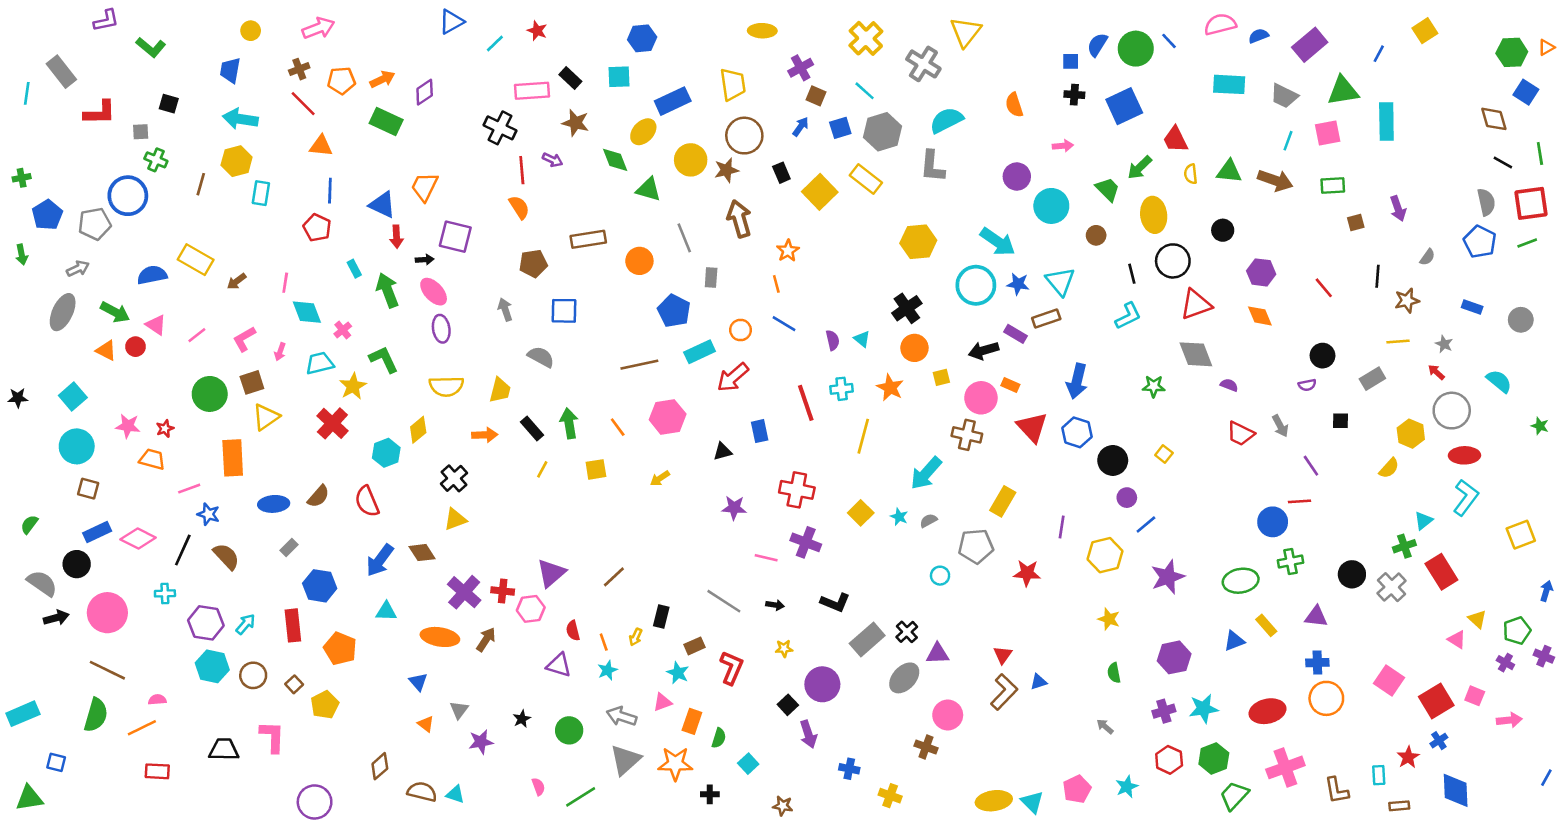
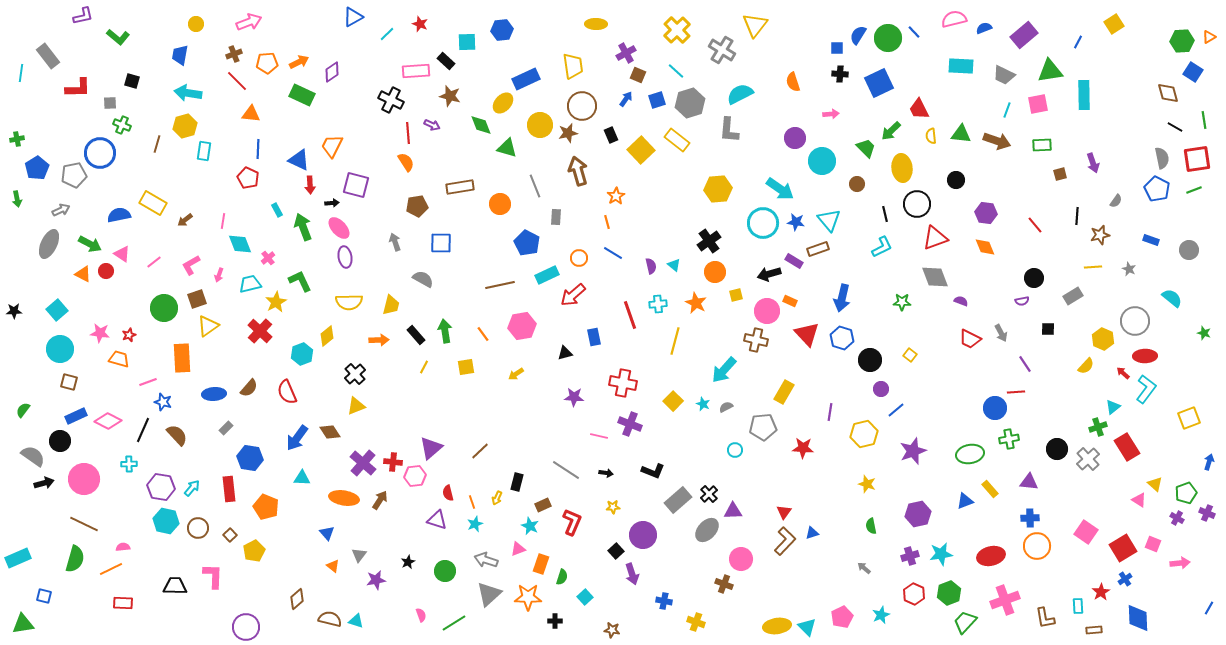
cyan square: (619, 77) -> (467, 42), moved
red arrow: (1436, 372) -> (1123, 373), moved

